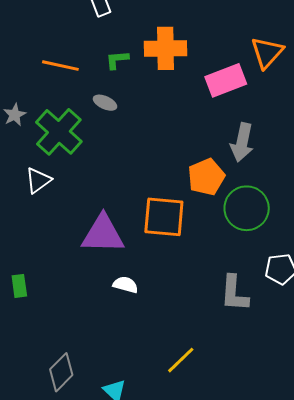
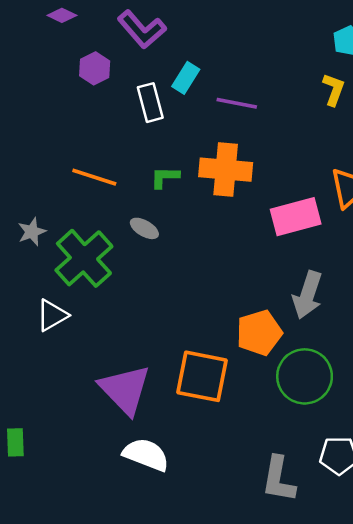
purple triangle: (103, 234) -> (125, 390), turned 39
white semicircle: (125, 285) -> (146, 455), size x1.5

